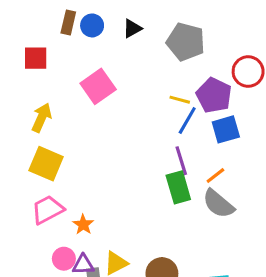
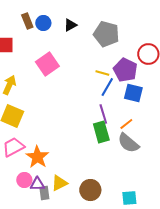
brown rectangle: (68, 22) -> (27, 21), turned -35
blue square: (226, 129) -> (133, 93), turned 30
orange star: (83, 225) -> (37, 157), size x1.6

